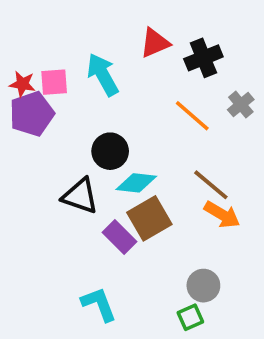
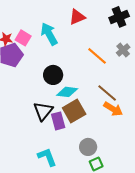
black cross: (203, 58) -> (119, 17), moved
pink square: (54, 82) -> (23, 38), turned 35
black triangle: (80, 196) -> (43, 111), moved, turned 50
purple rectangle: (119, 237) -> (58, 121), turned 30
gray circle: (203, 286) -> (88, 147), moved

